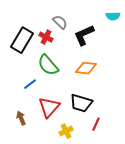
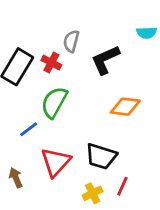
gray semicircle: (60, 22) -> (71, 41), turned -119
green semicircle: (48, 65) -> (54, 102), turned 70
orange diamond: (86, 68) -> (125, 107), moved
yellow cross: (66, 131) -> (93, 193), moved

